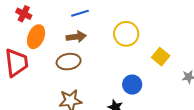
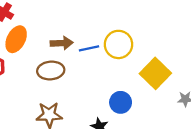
blue line: (80, 13) -> (89, 48), moved
yellow square: (161, 57) -> (155, 73), size x1.5

